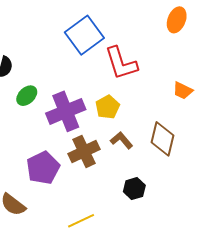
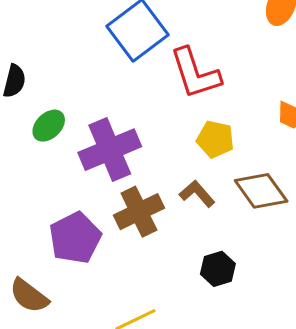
yellow pentagon: (108, 107) -> (215, 139), moved, turned -30
brown diamond: (162, 139) -> (261, 191), turned -48

